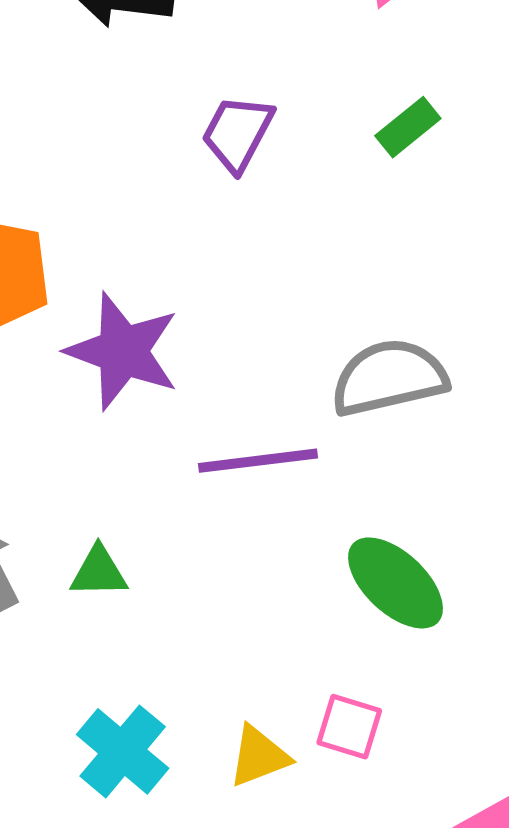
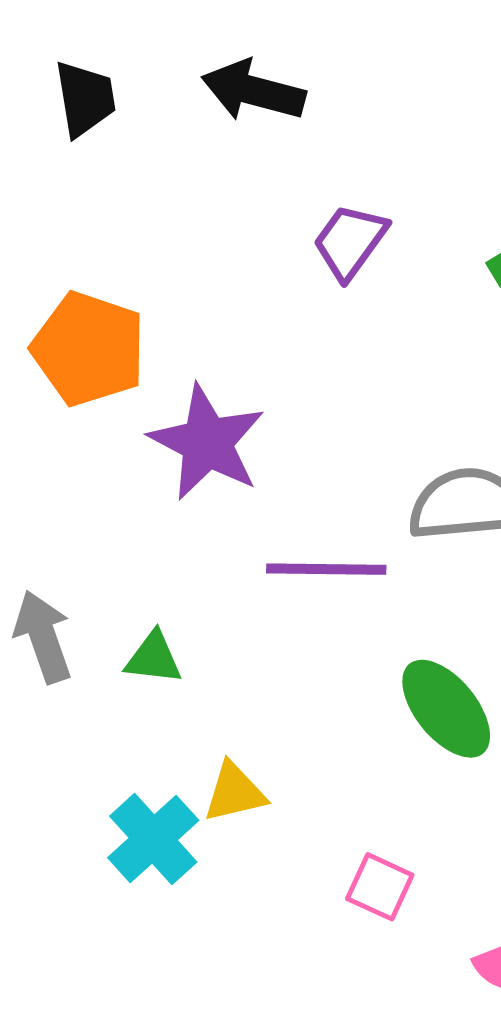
pink square: (349, 727) -> (380, 887), moved
yellow triangle: (259, 756) -> (235, 792), moved

